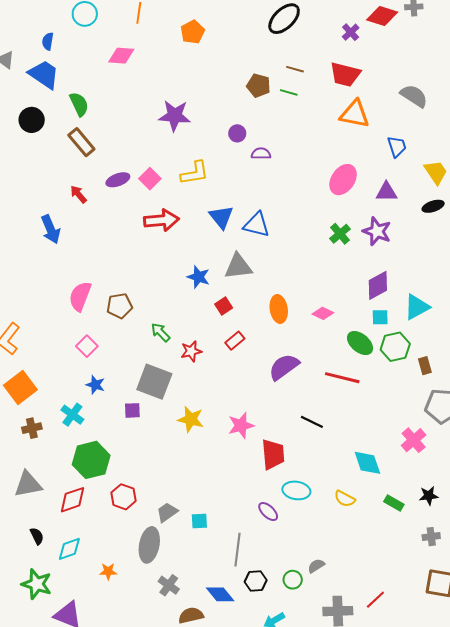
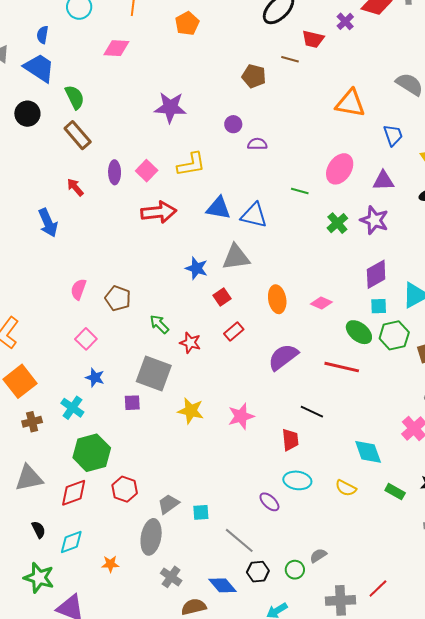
red trapezoid: (345, 74) -> (313, 39), moved, size x0.7
green line: (289, 92) -> (300, 191), moved
purple ellipse: (118, 180) -> (115, 172), turned -70
blue triangle: (221, 217) -> (218, 208), turned -40
pink semicircle: (80, 296) -> (78, 289), size x0.7
brown pentagon: (119, 306) -> (118, 298), turned 30
red star: (191, 351) -> (190, 343), turned 30
red trapezoid: (273, 454) -> (290, 440), moved, size x0.7
gray line: (238, 550) -> (239, 540), turned -56

